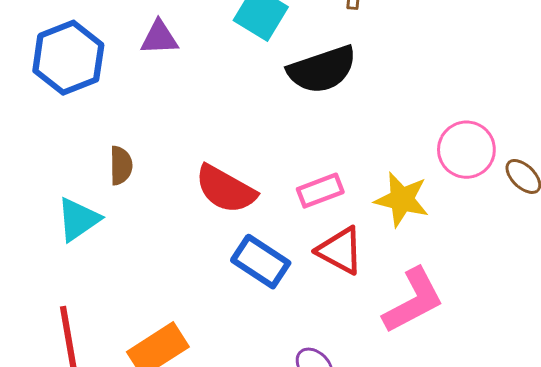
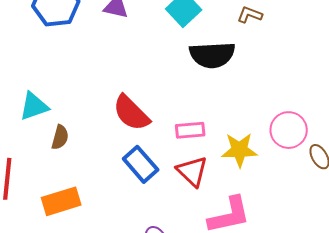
brown semicircle: (121, 166) -> (60, 137), moved
yellow star: (402, 199) -> (239, 150), turned -30

